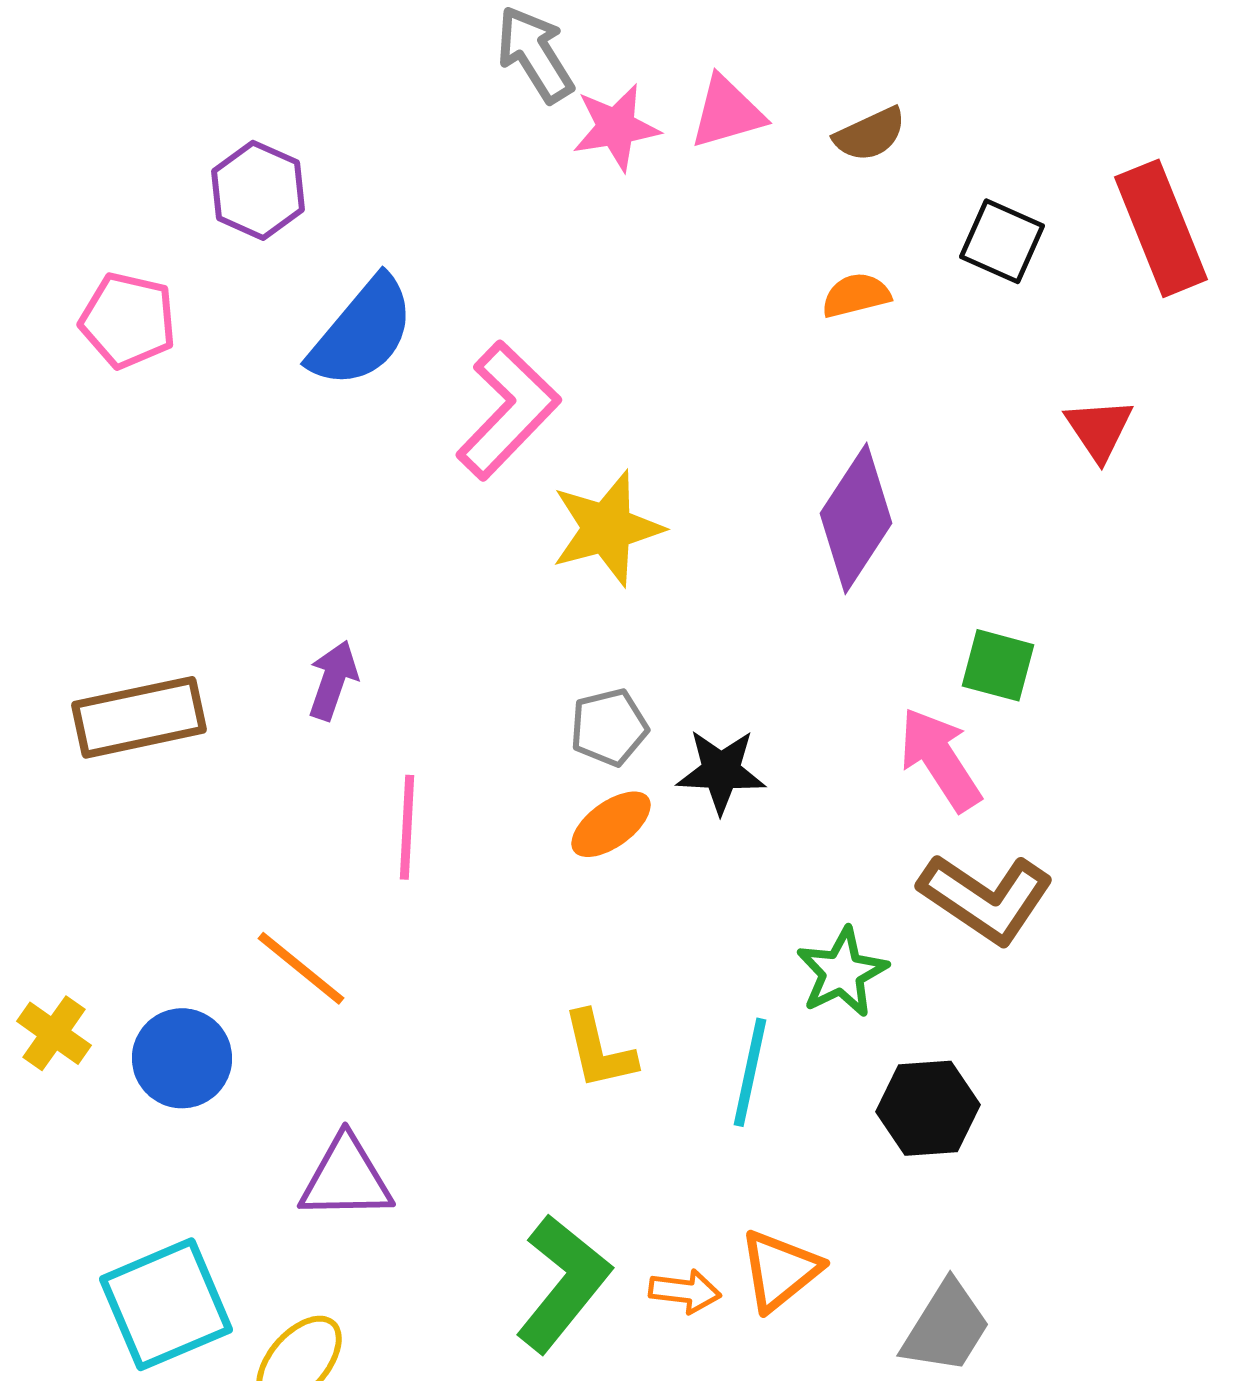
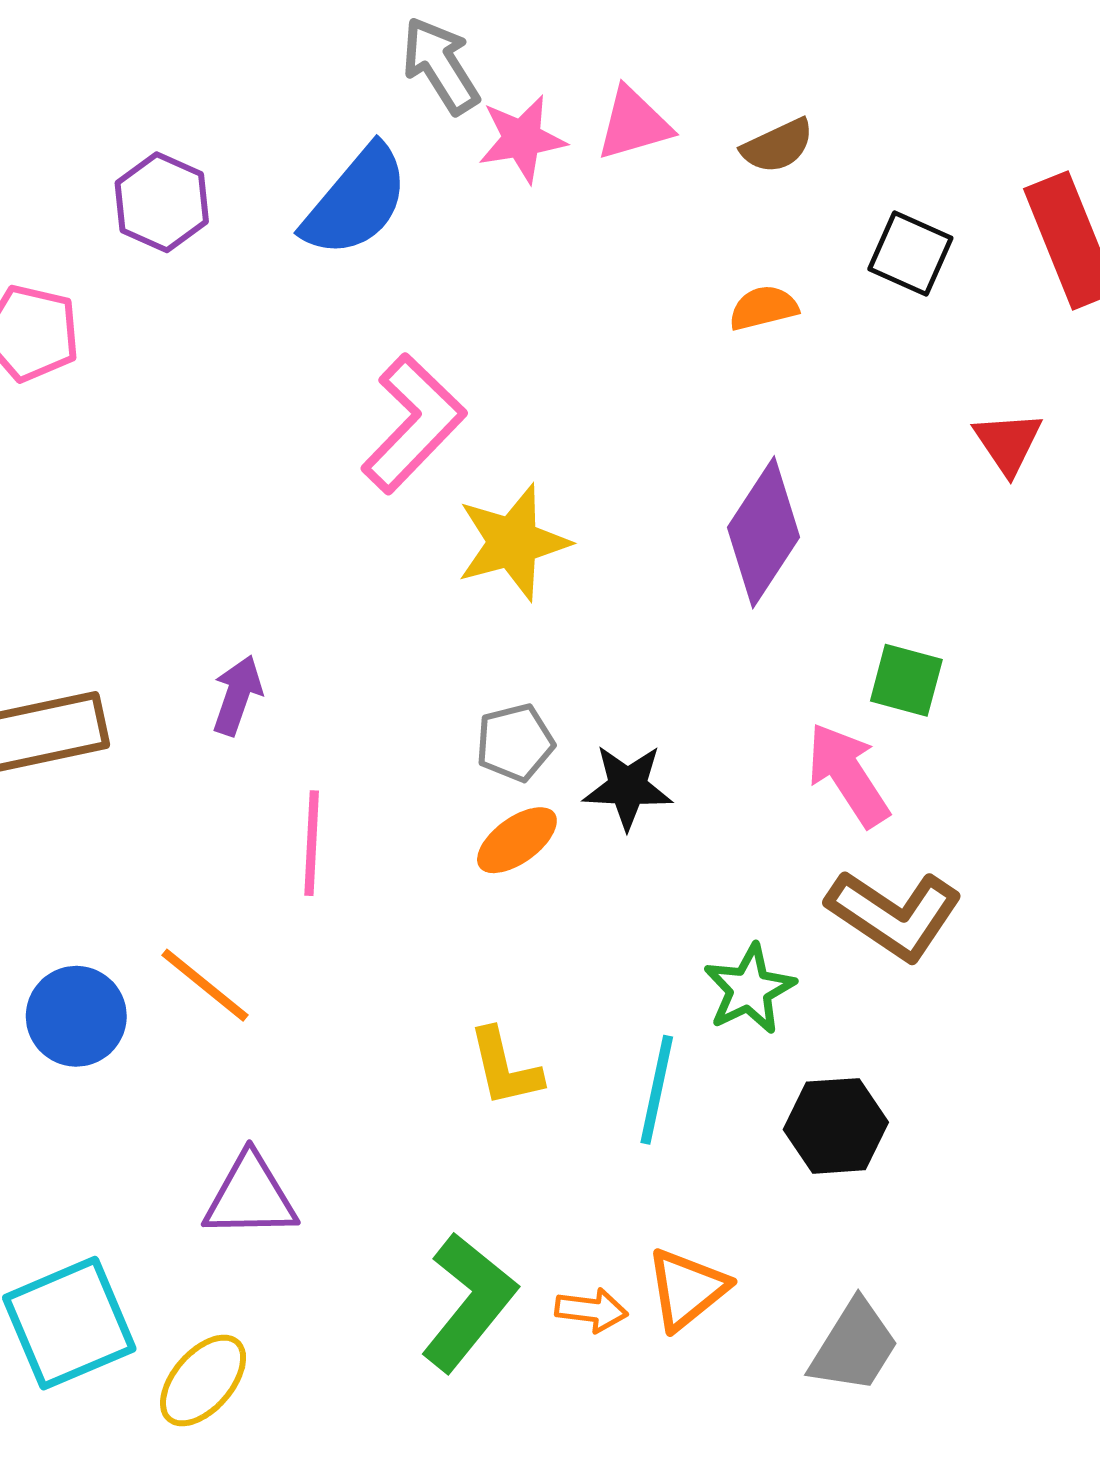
blue semicircle: (362, 332) -> (356, 201), moved
blue circle: (182, 1058) -> (76, 1016), moved

